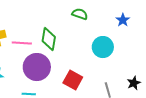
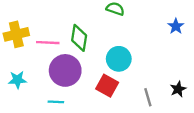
blue star: (123, 20) -> (176, 26), moved
cyan circle: (103, 47) -> (119, 59), moved

